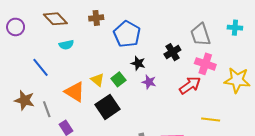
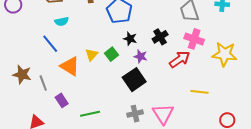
black cross: (172, 52) -> (160, 37), moved
blue line: (41, 67) -> (50, 44), moved
yellow triangle: (97, 80) -> (92, 55), turned 32
black square: (108, 107) -> (134, 80), moved

